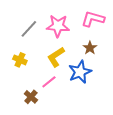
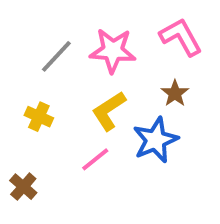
pink L-shape: (93, 19) -> (181, 37), turned 45
brown cross: (31, 97) -> (23, 187), moved

